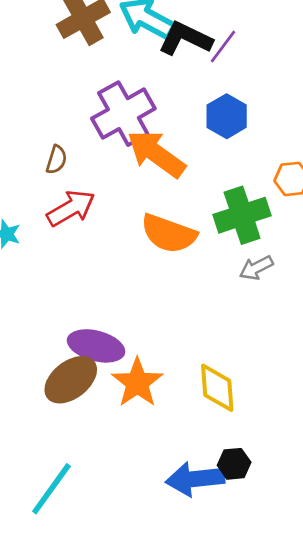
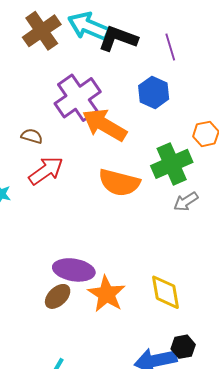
purple line: (223, 47) -> (170, 47), moved, turned -48
brown semicircle: (56, 160) -> (32, 136), turned -85
brown ellipse: (71, 380) -> (58, 296), size x0.7

